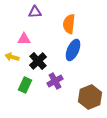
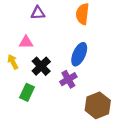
orange semicircle: (69, 24) -> (82, 14), moved
yellow arrow: (12, 57) -> (13, 62), turned 48
purple cross: (55, 81) -> (68, 79), moved

